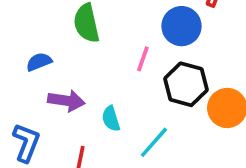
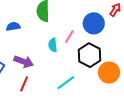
purple arrow: (66, 101) -> (24, 62), moved
cyan semicircle: (111, 119) -> (53, 45), moved

